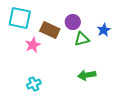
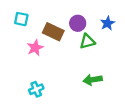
cyan square: (20, 18) -> (21, 19), size x0.6
blue star: (104, 30) -> (108, 23), moved

